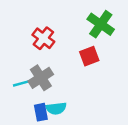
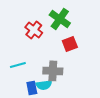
green cross: (101, 24) -> (60, 19), moved
gray cross: (41, 78) -> (53, 71), moved, turned 36

